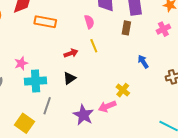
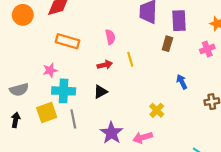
orange rectangle: (45, 22) -> (67, 41), moved
pink semicircle: (89, 22) -> (110, 37), moved
gray line: (47, 106) -> (73, 119), turned -36
pink arrow: (107, 106) -> (143, 137), moved
yellow square: (25, 123) -> (47, 112), moved, turned 30

